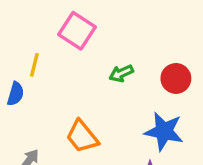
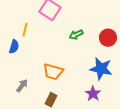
orange trapezoid: (82, 136) -> (53, 72), turned -35

